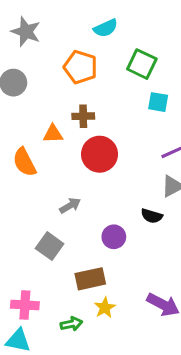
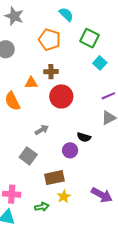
cyan semicircle: (106, 28) -> (66, 14), turned -112
cyan square: (158, 102) -> (100, 63), turned 32
black semicircle: (152, 216) -> (84, 137), moved

